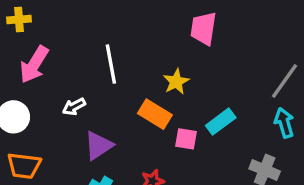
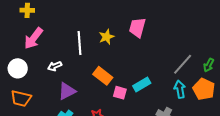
yellow star: (176, 82) -> (106, 37), moved

